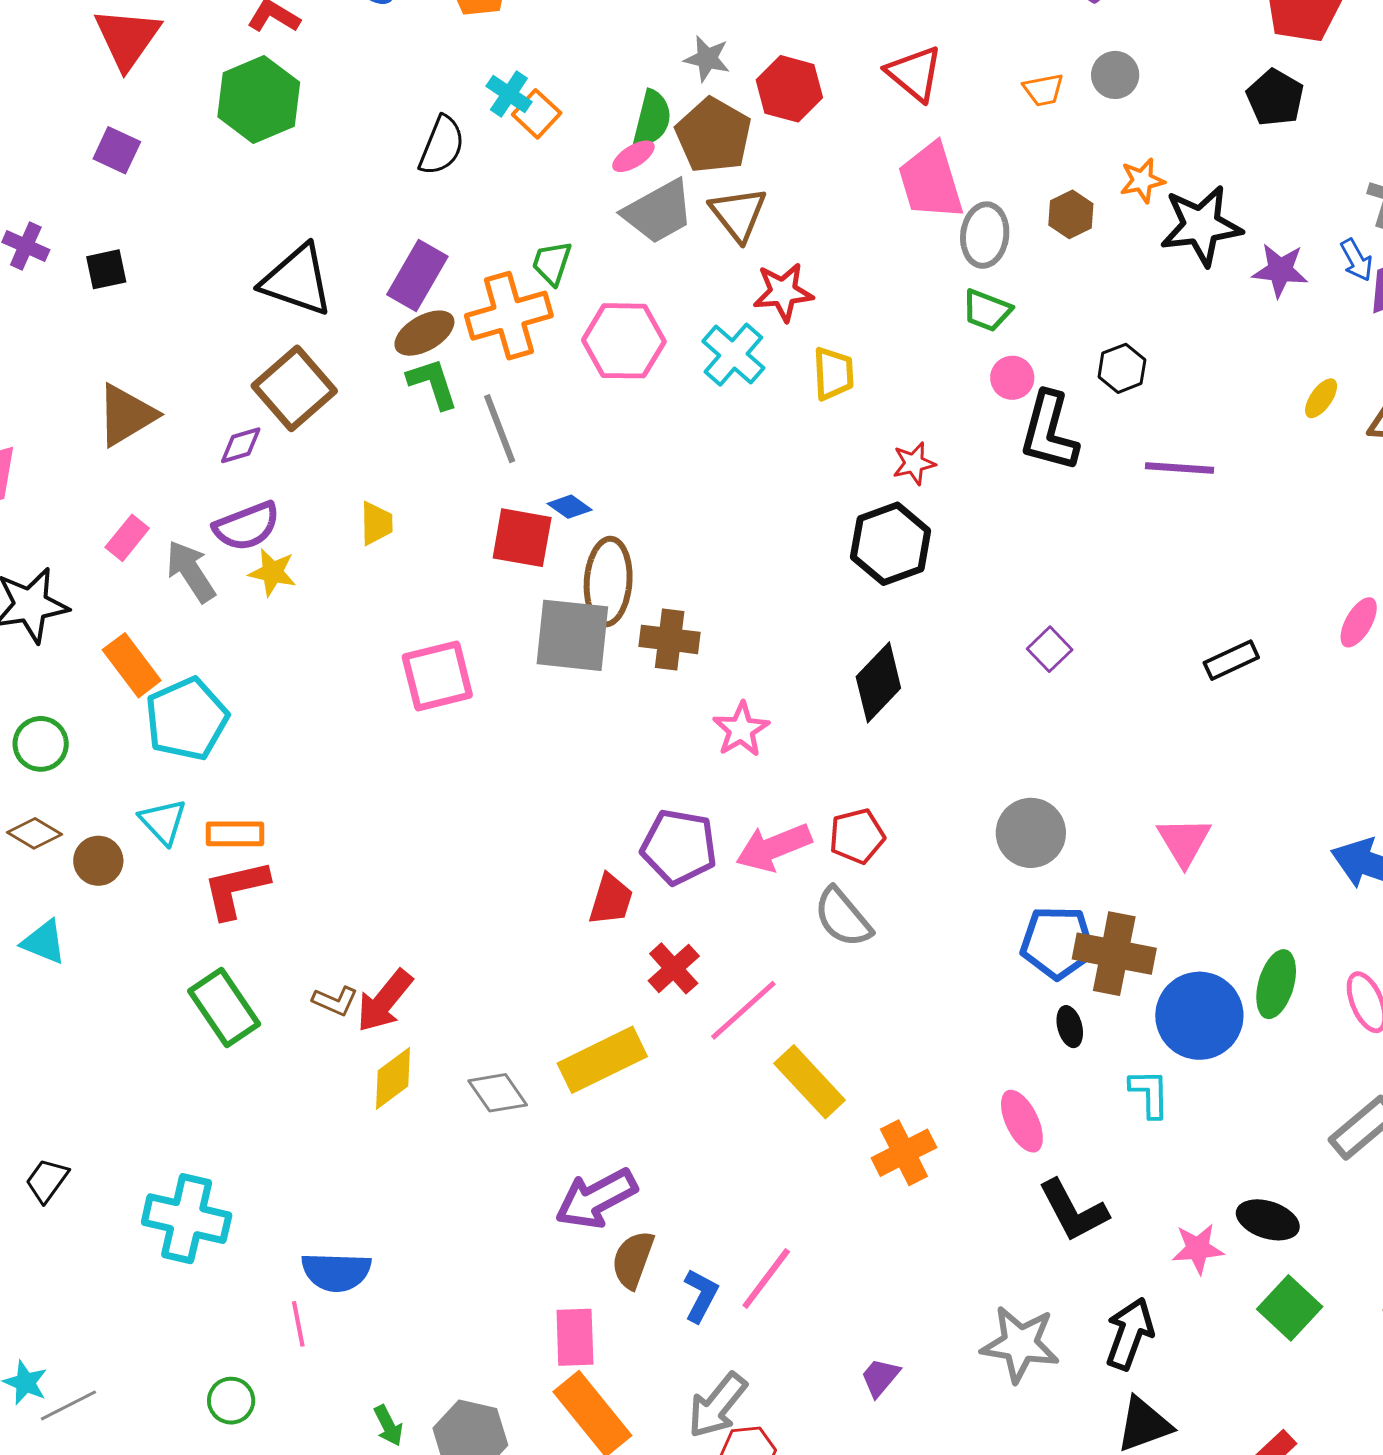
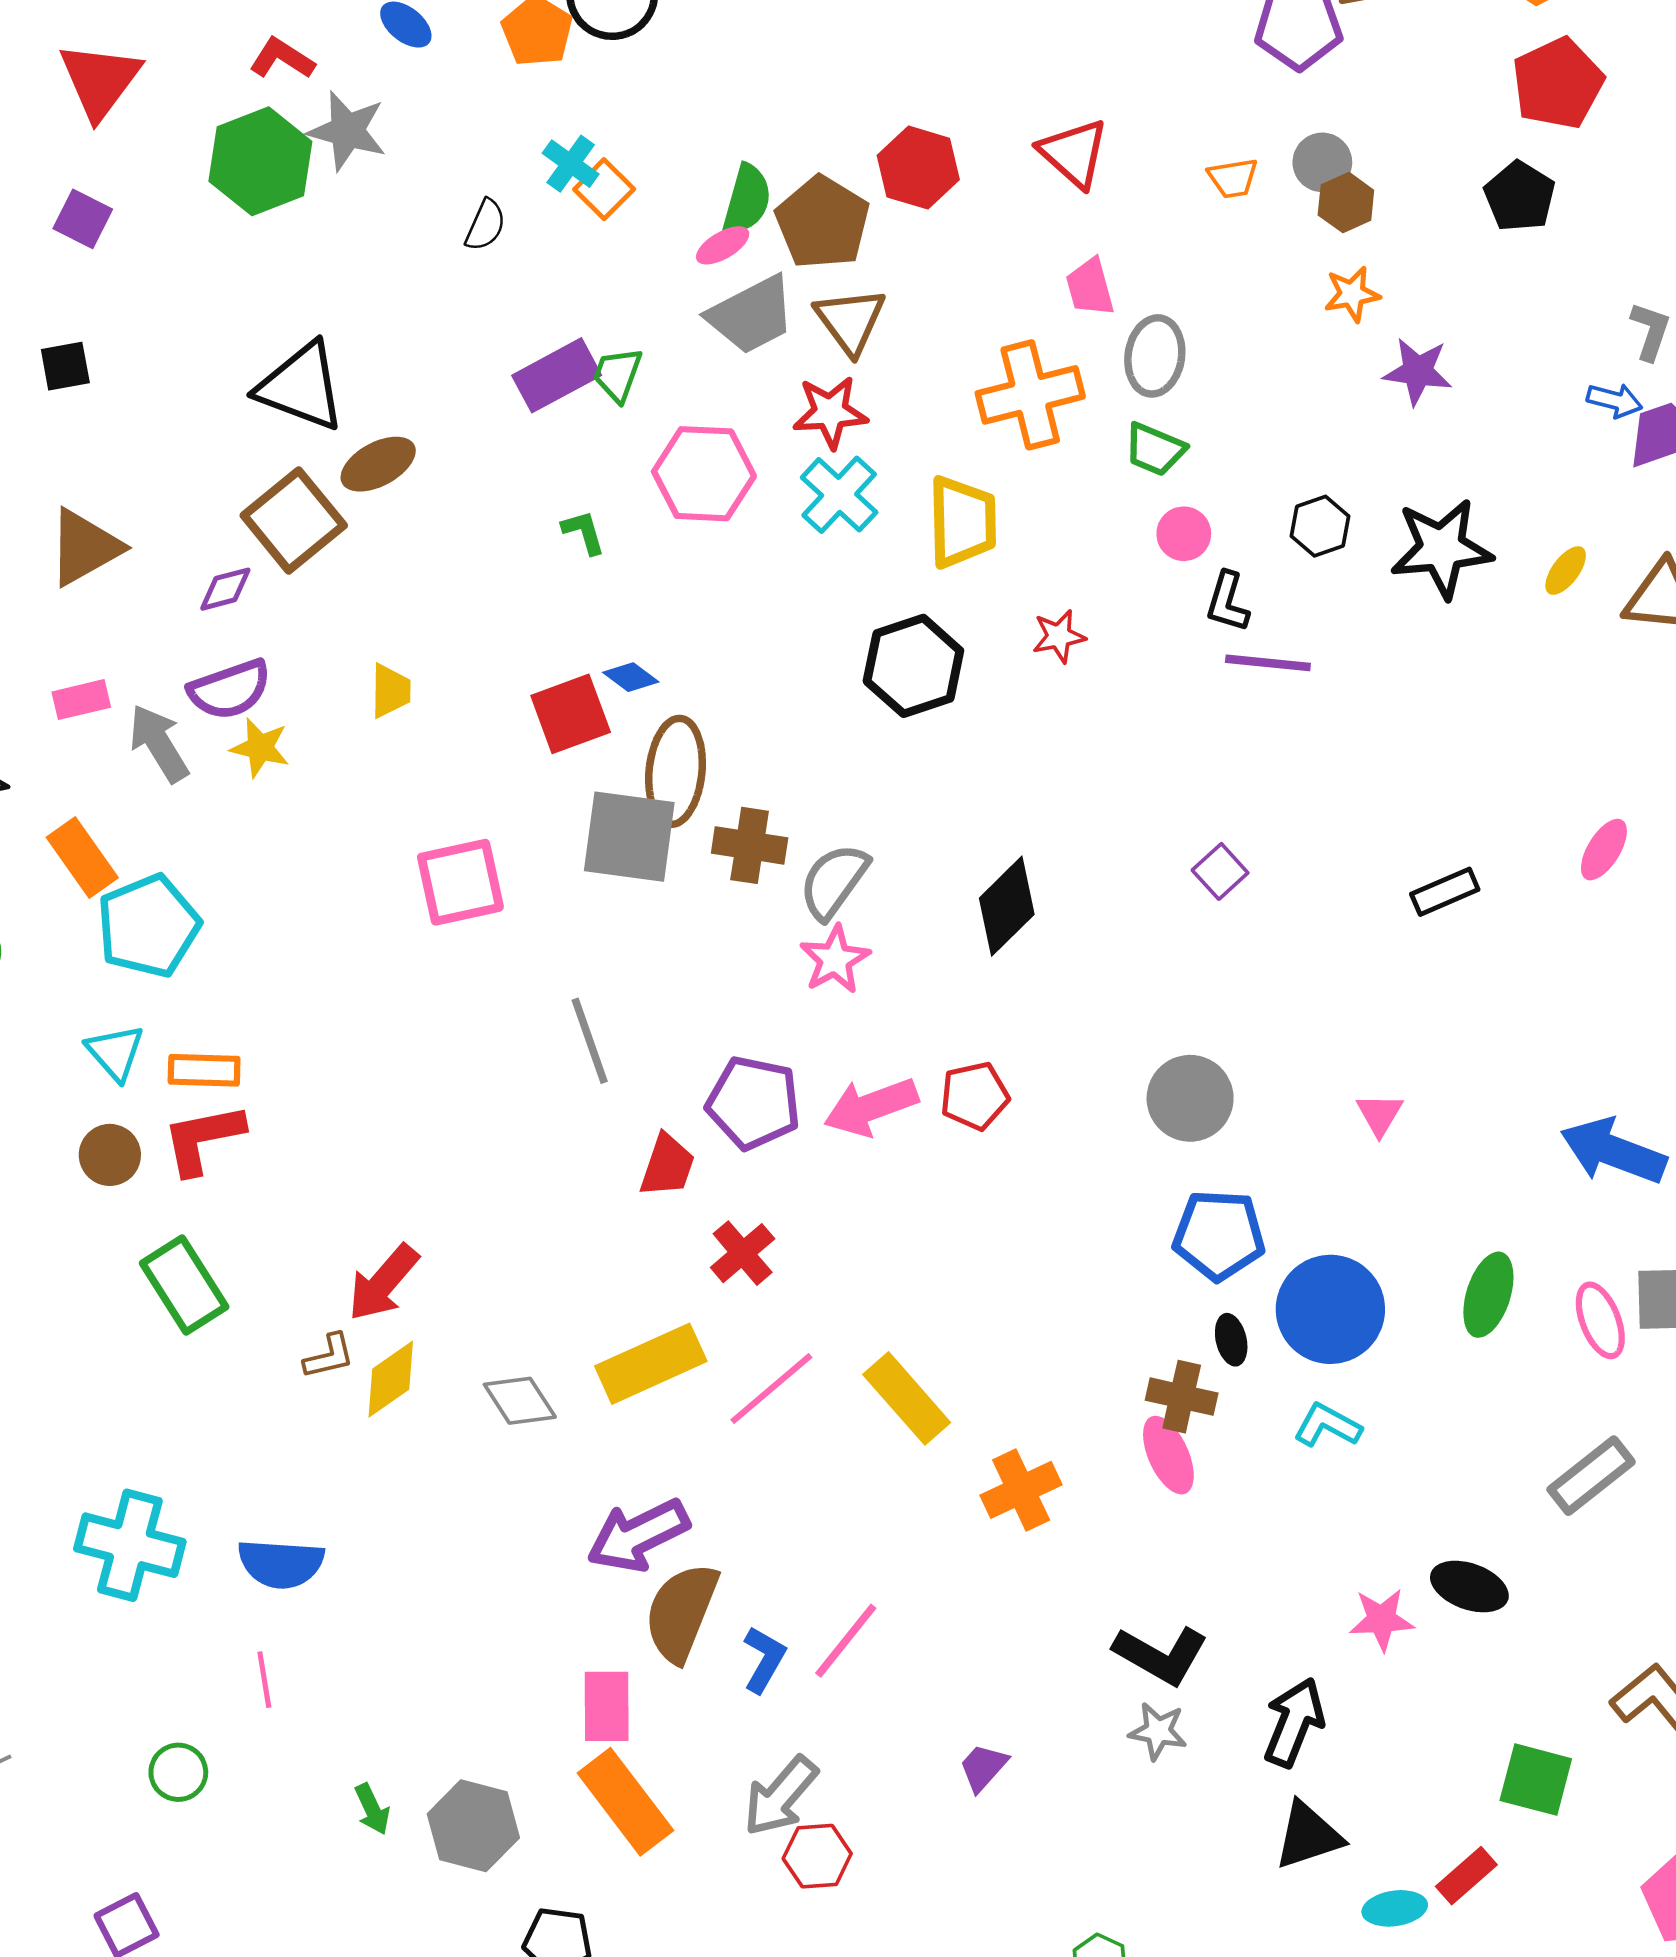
gray star: (707, 59) -> (347, 131), moved, size x1.4
black semicircle: (442, 146) -> (485, 225), size x0.7
pink trapezoid: (931, 181) -> (1090, 287), size x0.6
brown hexagon: (1071, 214) -> (1346, 203), moved
black star: (1201, 226) -> (1442, 548), moved
blue arrow: (1356, 260) -> (1615, 400), turned -48
purple star: (1280, 270) -> (1418, 371), moved
purple rectangle: (417, 275) -> (557, 375), moved, turned 30
red star: (783, 292) -> (830, 412), moved
orange cross: (509, 316) -> (1030, 395), moved
brown ellipse: (424, 333) -> (378, 464), moved
yellow trapezoid: (833, 374) -> (962, 522), size x1.4
green L-shape: (433, 383) -> (584, 532), moved, size x0.7
gray line: (500, 429) -> (590, 1041), moved
black L-shape: (1049, 432) -> (1227, 602), size x0.6
purple line: (1180, 468) -> (1268, 663), moved
pink rectangle: (127, 538) -> (81, 700), turned 36
red square: (522, 538) -> (571, 714), turned -32
black hexagon: (891, 544) -> (913, 666), moved
pink triangle: (1184, 841) -> (1380, 1114), size x0.7
brown circle: (98, 861) -> (110, 1155), moved
gray semicircle: (843, 917) -> (834, 881), moved, turned 74
brown cross: (1114, 954) -> (1182, 1397), moved, size x0.7
brown L-shape: (335, 1001) -> (329, 1356), moved, turned -39
pink line: (743, 1010) -> (771, 1389), moved
blue circle: (1199, 1016) -> (1330, 1309), moved
cyan L-shape: (1149, 1093) -> (1327, 1425), turned -62
black L-shape: (1073, 1211) -> (1161, 1655), moved, turned -34
brown semicircle: (633, 1260) -> (681, 1612), size x1.4
blue semicircle: (336, 1272) -> (281, 1564), moved
green square: (1290, 1308) -> (1536, 1780), moved, turned -30
gray star: (1020, 1344) -> (1158, 1731), size x0.6

